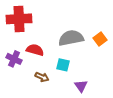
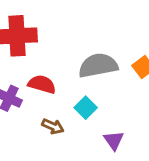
cyan square: (63, 65) -> (86, 108), turned 32

